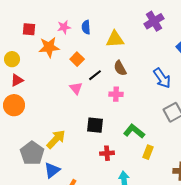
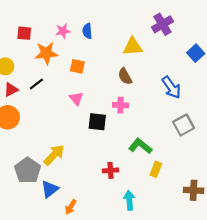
yellow triangle: (115, 39) -> (133, 46), moved
orange square: (77, 59) -> (77, 66), turned -32
black line: (95, 75) -> (36, 84), moved
black square: (95, 125) -> (97, 122), moved

